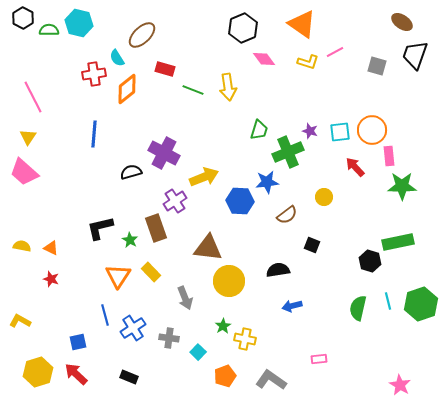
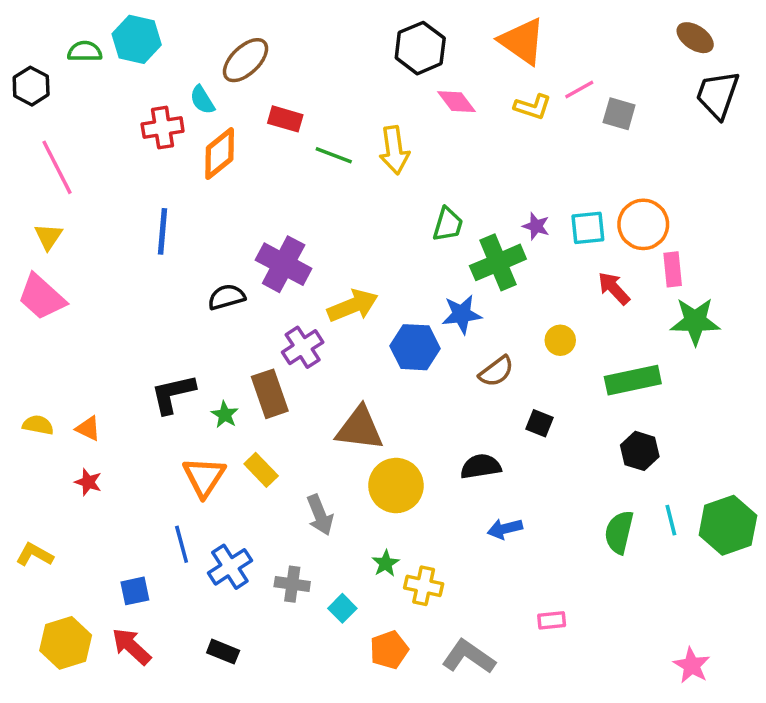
black hexagon: (23, 18) -> (31, 86), moved
gray square: (377, 66) -> (619, 114), moved
green rectangle: (398, 242) -> (633, 380), moved

